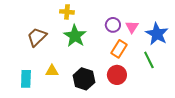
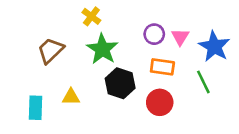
yellow cross: (67, 12) -> (91, 16), turned 32
orange rectangle: (119, 49) -> (162, 67), turned 66
black hexagon: (84, 79) -> (120, 83), moved

